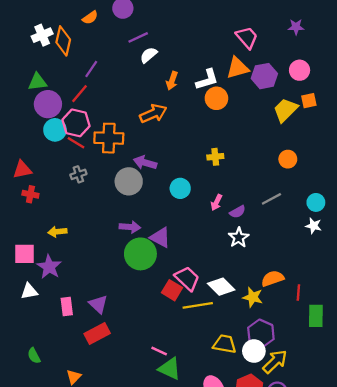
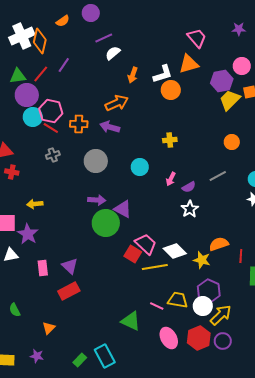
white cross: (42, 35) -> (22, 36), size x1.4
purple hexagon: (264, 76) -> (222, 81), moved
red line: (80, 94) -> (41, 74), moved
orange cross: (109, 138) -> (79, 124), size x0.7
purple arrow: (145, 163) -> (110, 127), moved
pink line: (159, 351) -> (157, 306), moved

